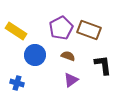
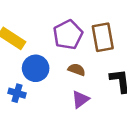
brown rectangle: (89, 30) -> (103, 37), turned 60
blue cross: (17, 83) -> (17, 93), moved

